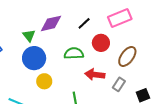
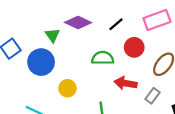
purple diamond: (51, 23) -> (78, 23), turned 35
blue circle: (34, 58) -> (41, 62), moved

